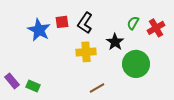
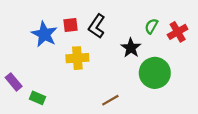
yellow cross: (86, 52) -> (77, 58), moved
purple rectangle: (12, 81) -> (14, 82), moved

